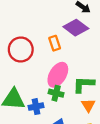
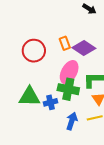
purple diamond: (76, 28) -> (84, 48), moved
green cross: (56, 93) -> (68, 89), size x1.5

